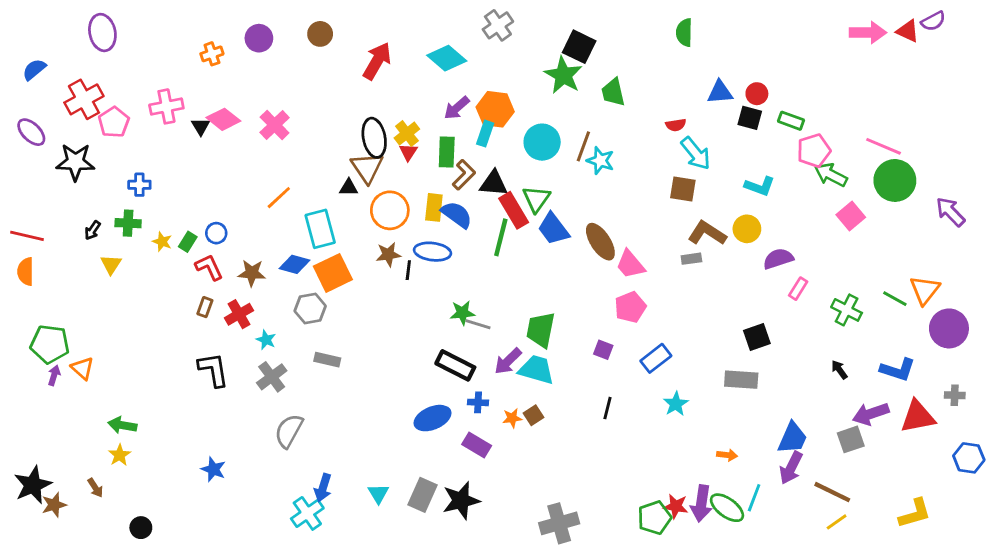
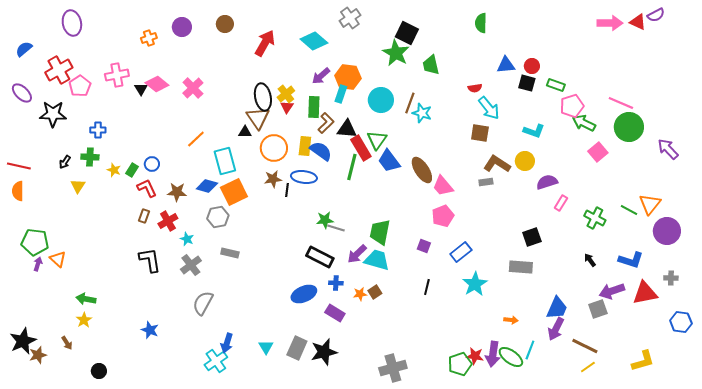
cyan star: (676, 404) -> (475, 284), size x1.4

